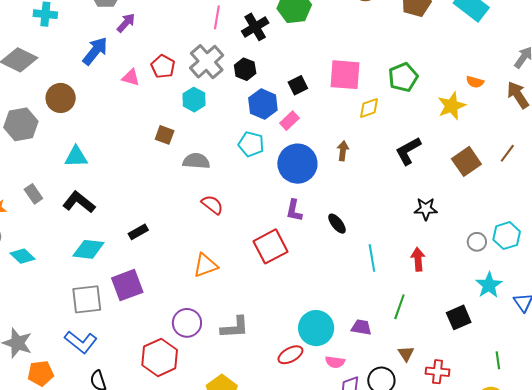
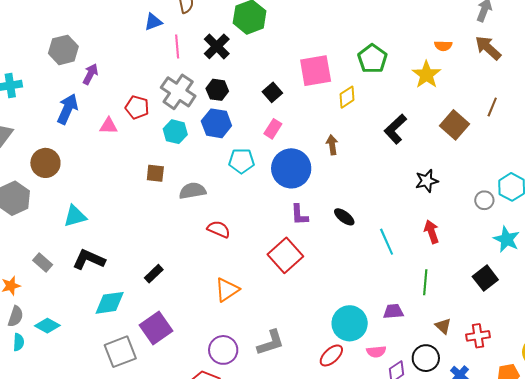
blue hexagon: (263, 104) -> (216, 123), moved

